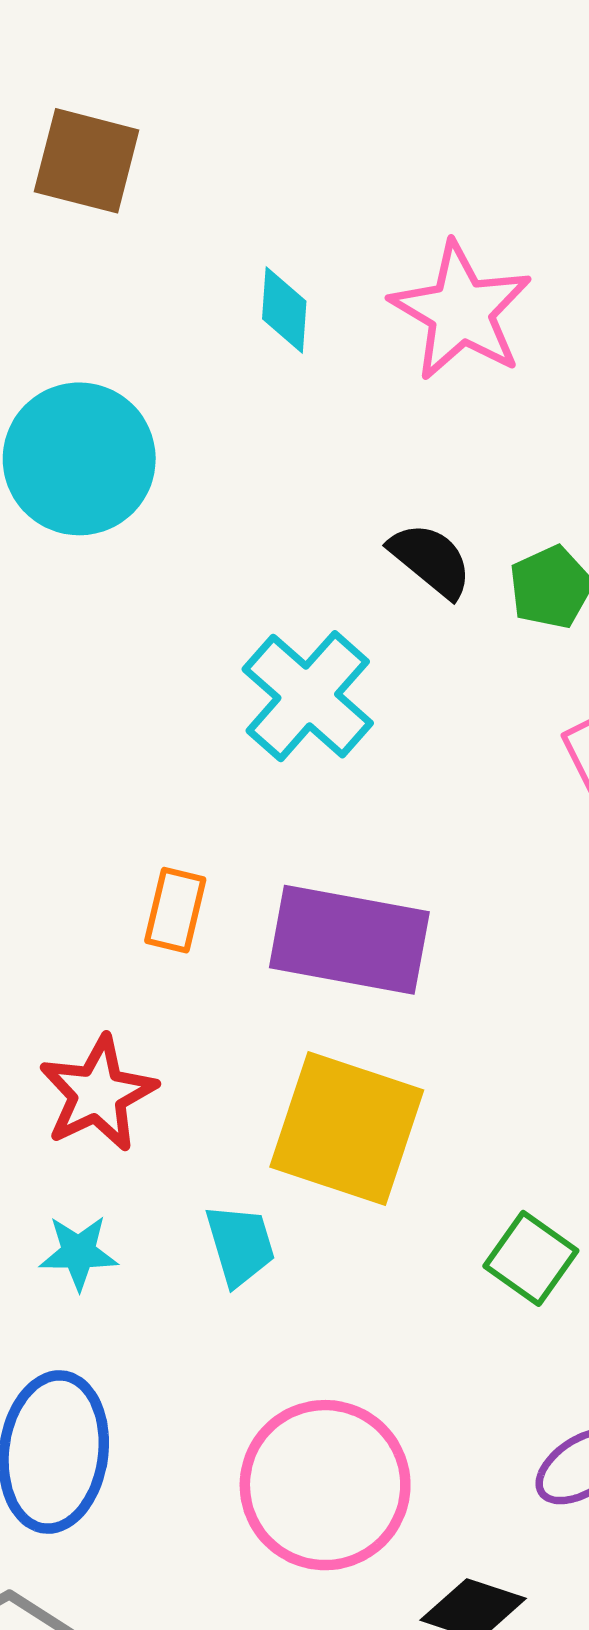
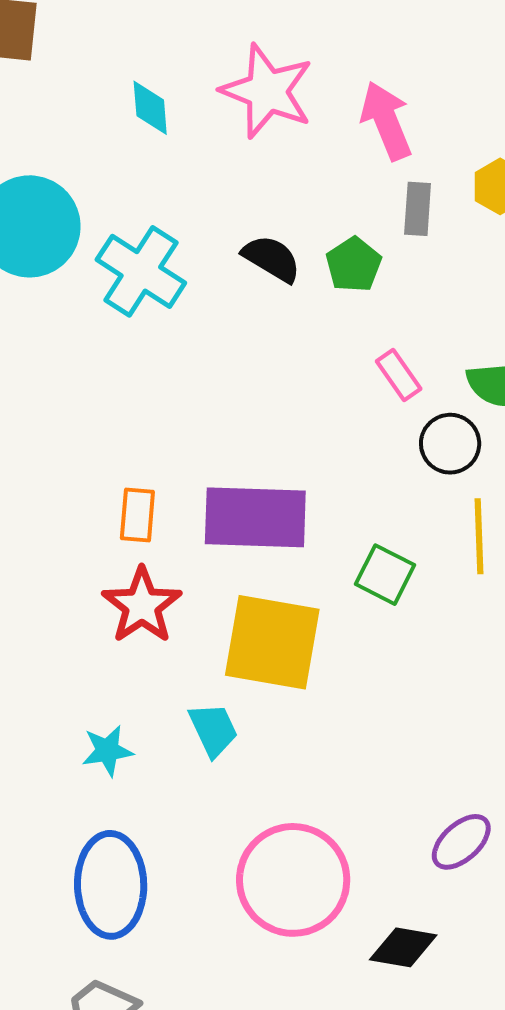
cyan cross: (308, 696) -> (141, 271), moved
red star: (98, 1094) -> (142, 605), moved
green square: (531, 1258) -> (385, 575), moved

